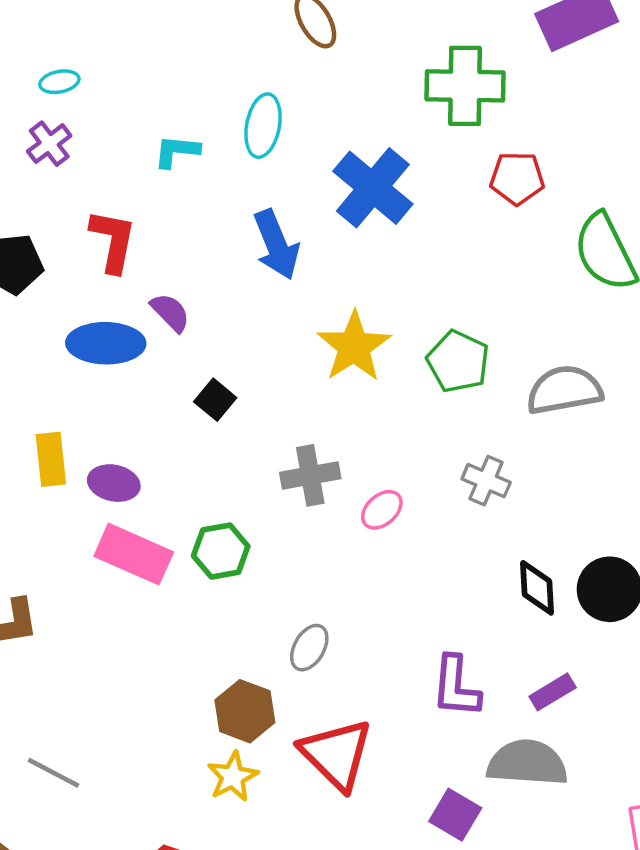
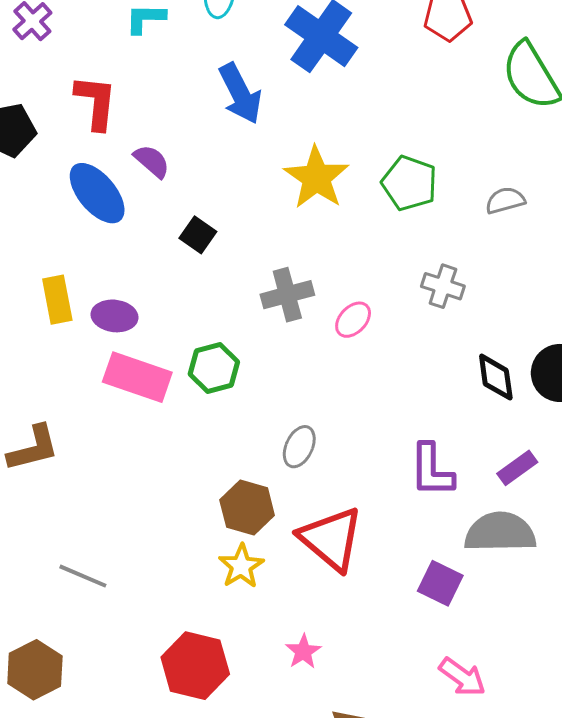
blue ellipse: (106, 343) -> (97, 193), turned 54
gray semicircle: (564, 390) -> (505, 200), size x0.6

